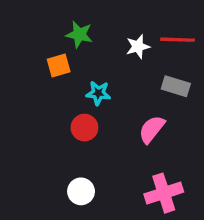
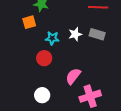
white star: (138, 47) -> (75, 34), moved
pink semicircle: (152, 129) -> (73, 76), moved

